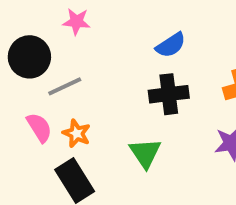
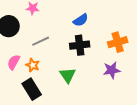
gray line: (65, 86) -> (41, 41), moved
pink semicircle: (39, 128) -> (14, 62), turned -119

